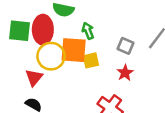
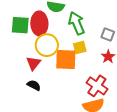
green arrow: (88, 31) -> (77, 23), size x1.6
orange square: (74, 50) -> (66, 60), moved

